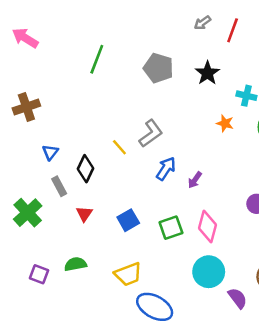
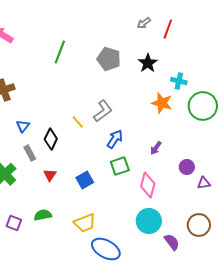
orange star: (225, 123) -> (162, 103), size x1.5
purple arrow: (195, 180) -> (156, 148), moved
green square: (171, 228) -> (120, 166), moved

